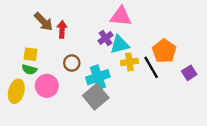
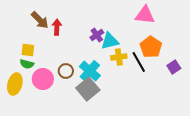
pink triangle: (121, 16) -> (145, 15), moved
brown circle: (72, 63) -> (66, 71), moved
cyan cross: (98, 77) -> (90, 71), turned -30

